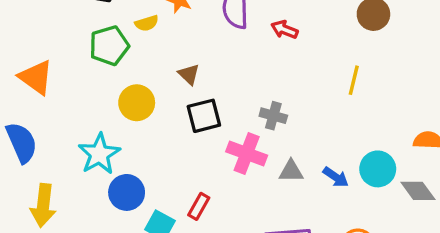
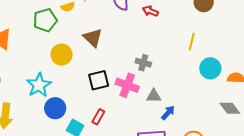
brown triangle: (189, 74) -> (93, 38), size x1.5
black square: (204, 116) -> (99, 80), moved
cyan circle: (378, 169) -> (210, 68), moved
blue arrow: (336, 177) -> (168, 113), moved, turned -84

